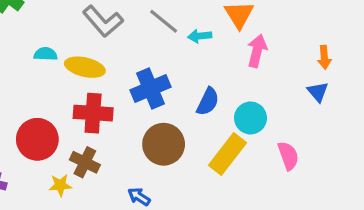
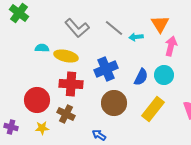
cyan circle: (250, 118) -> (164, 75), moved
yellow star: (60, 185) -> (42, 128), moved

